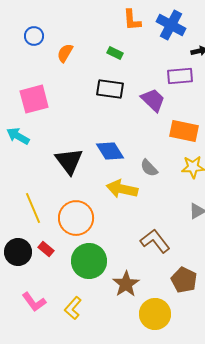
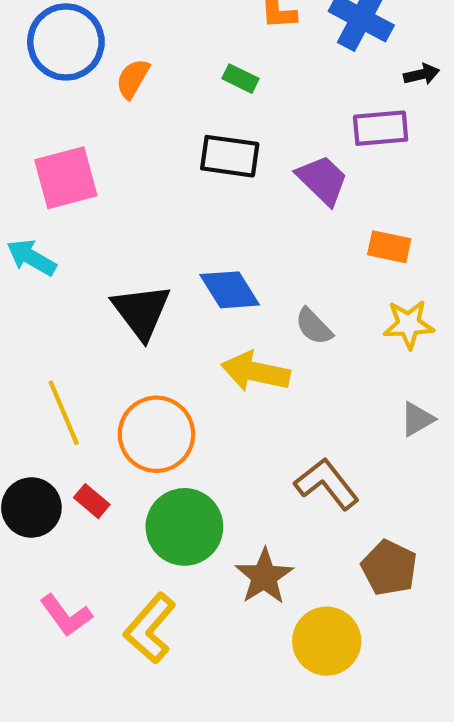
blue circle: (34, 36) -> (66, 42), size x1.8
orange rectangle: (184, 131) -> (389, 247), size x0.7
yellow L-shape: (73, 308) -> (150, 628), size x1.4

